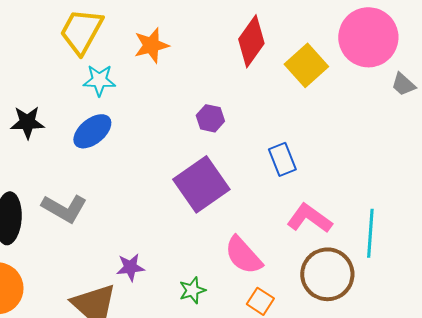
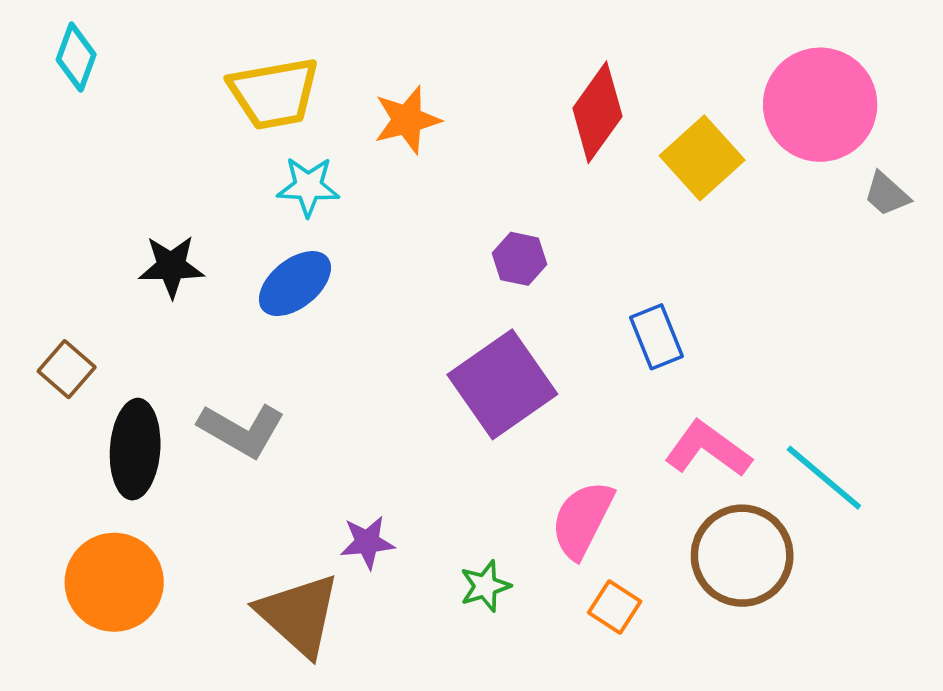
yellow trapezoid: (81, 31) -> (274, 93), turned -129
cyan line: (370, 233) -> (824, 478), turned -54
pink semicircle: (243, 255) -> (582, 519), turned 69

